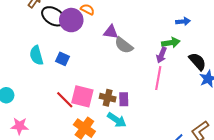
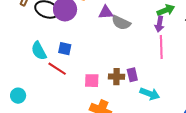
pink square: (82, 96) -> (92, 81), size x0.7
red line: (65, 100) -> (57, 69), moved
cyan arrow: (117, 120) -> (150, 94), moved

